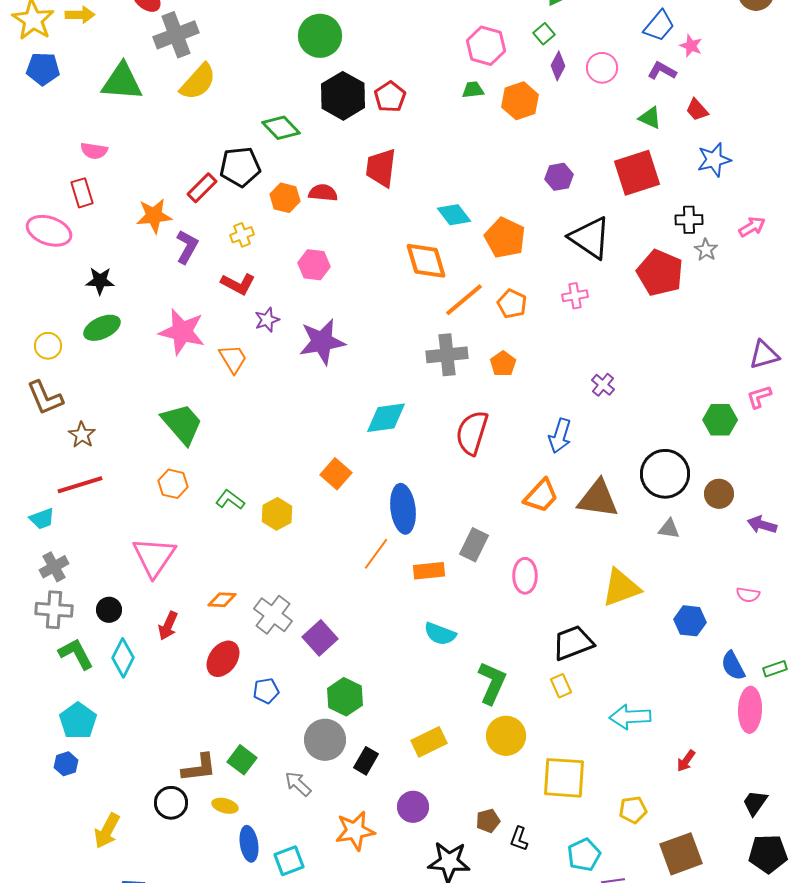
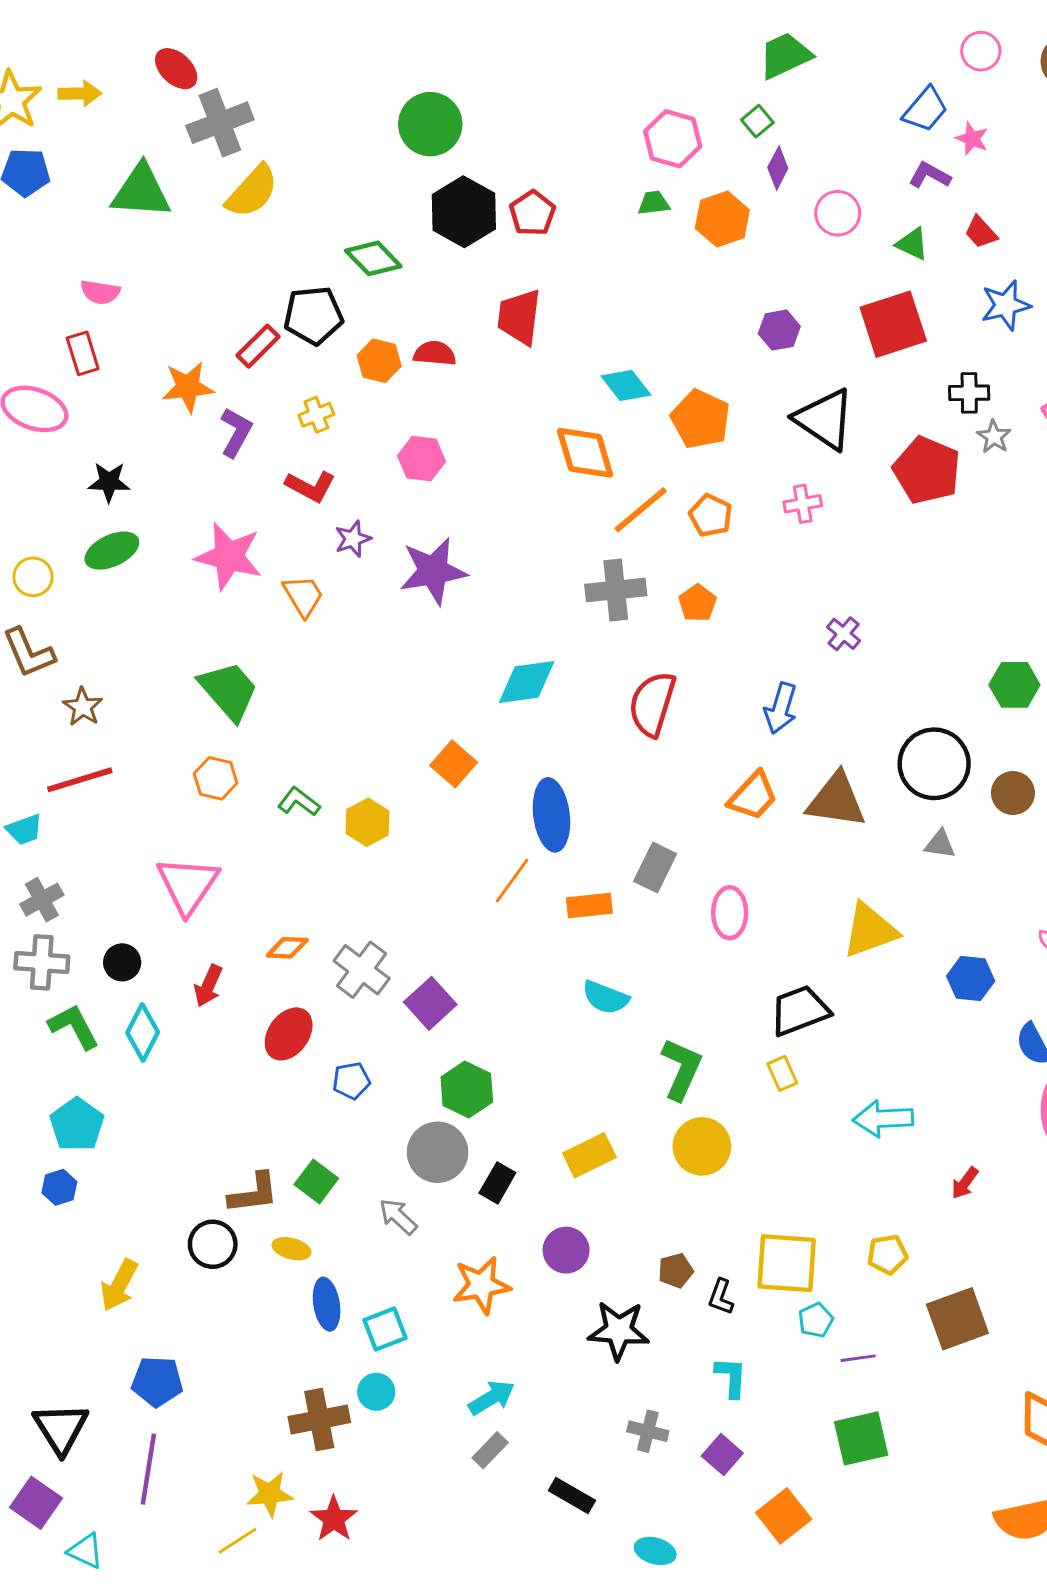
pink circle: (602, 68) -> (838, 213), moved
yellow square: (564, 778) -> (787, 1263), moved
cyan pentagon: (584, 855) -> (816, 1320), size x0.7

